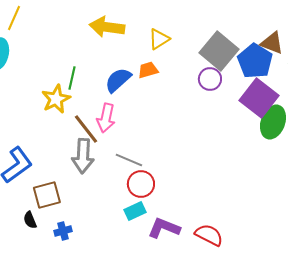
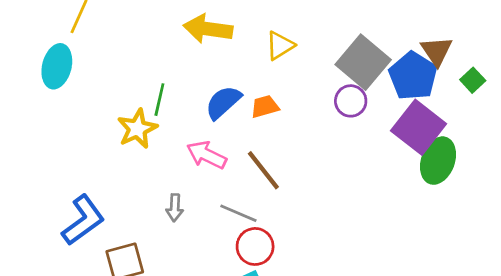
brown triangle: (272, 43) -> (437, 51), turned 35
orange trapezoid: (148, 70) -> (265, 106), moved
pink arrow: (106, 118) -> (207, 155), turned 104
brown line: (86, 129) -> (263, 170), moved
gray arrow: (83, 156) -> (175, 208), size x0.6

